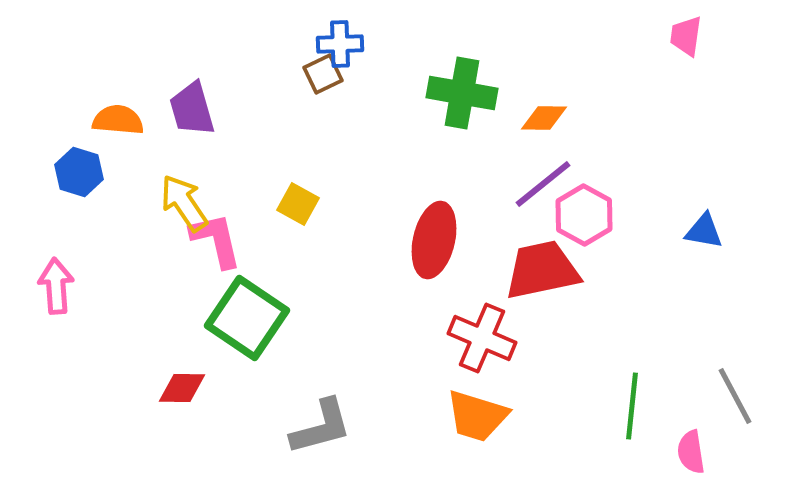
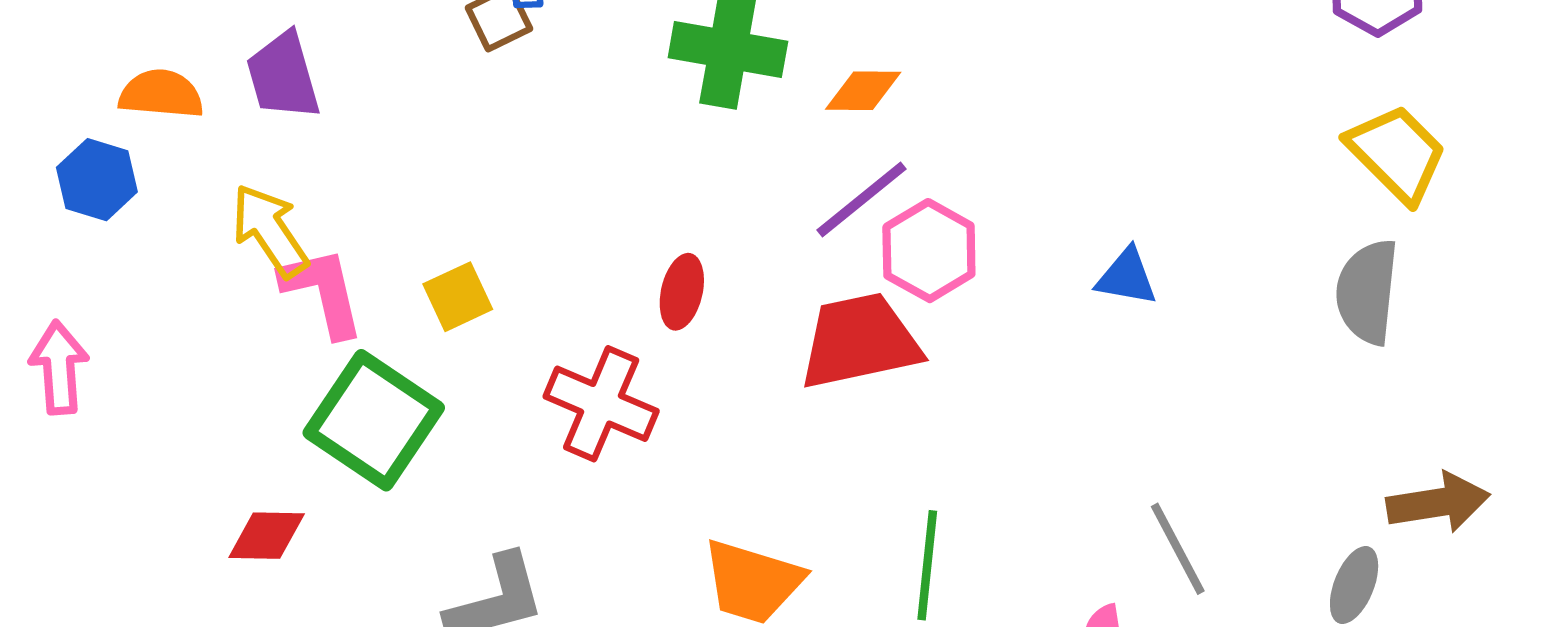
yellow square: (298, 204) -> (458, 297), moved, turned 36
red ellipse: (434, 240) -> (682, 292), size x0.6
red cross: (482, 338) -> (601, 404), moved
green line: (632, 406) -> (927, 565), moved

